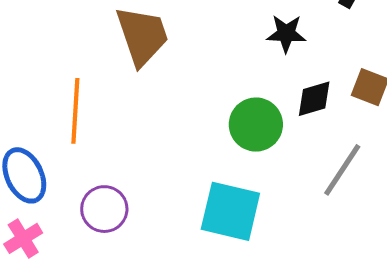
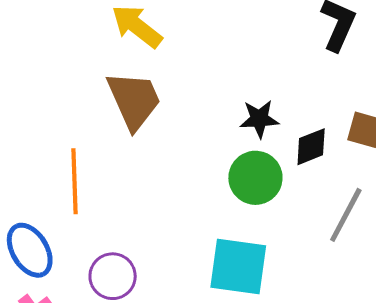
black star: (286, 34) -> (259, 119), moved

